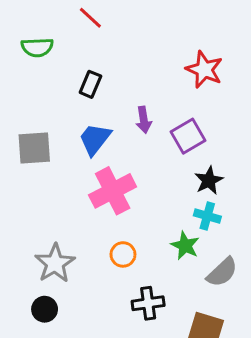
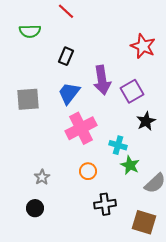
purple arrow: (144, 120) -> (102, 80), size x1.6
cyan cross: (207, 216) -> (118, 145), moved
gray star: (55, 263) -> (42, 177), size x0.6

